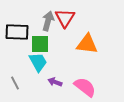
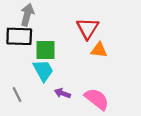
red triangle: (65, 18) -> (88, 28), moved
gray arrow: (48, 21) -> (27, 15), moved
orange triangle: (87, 44) -> (99, 50), size x0.7

